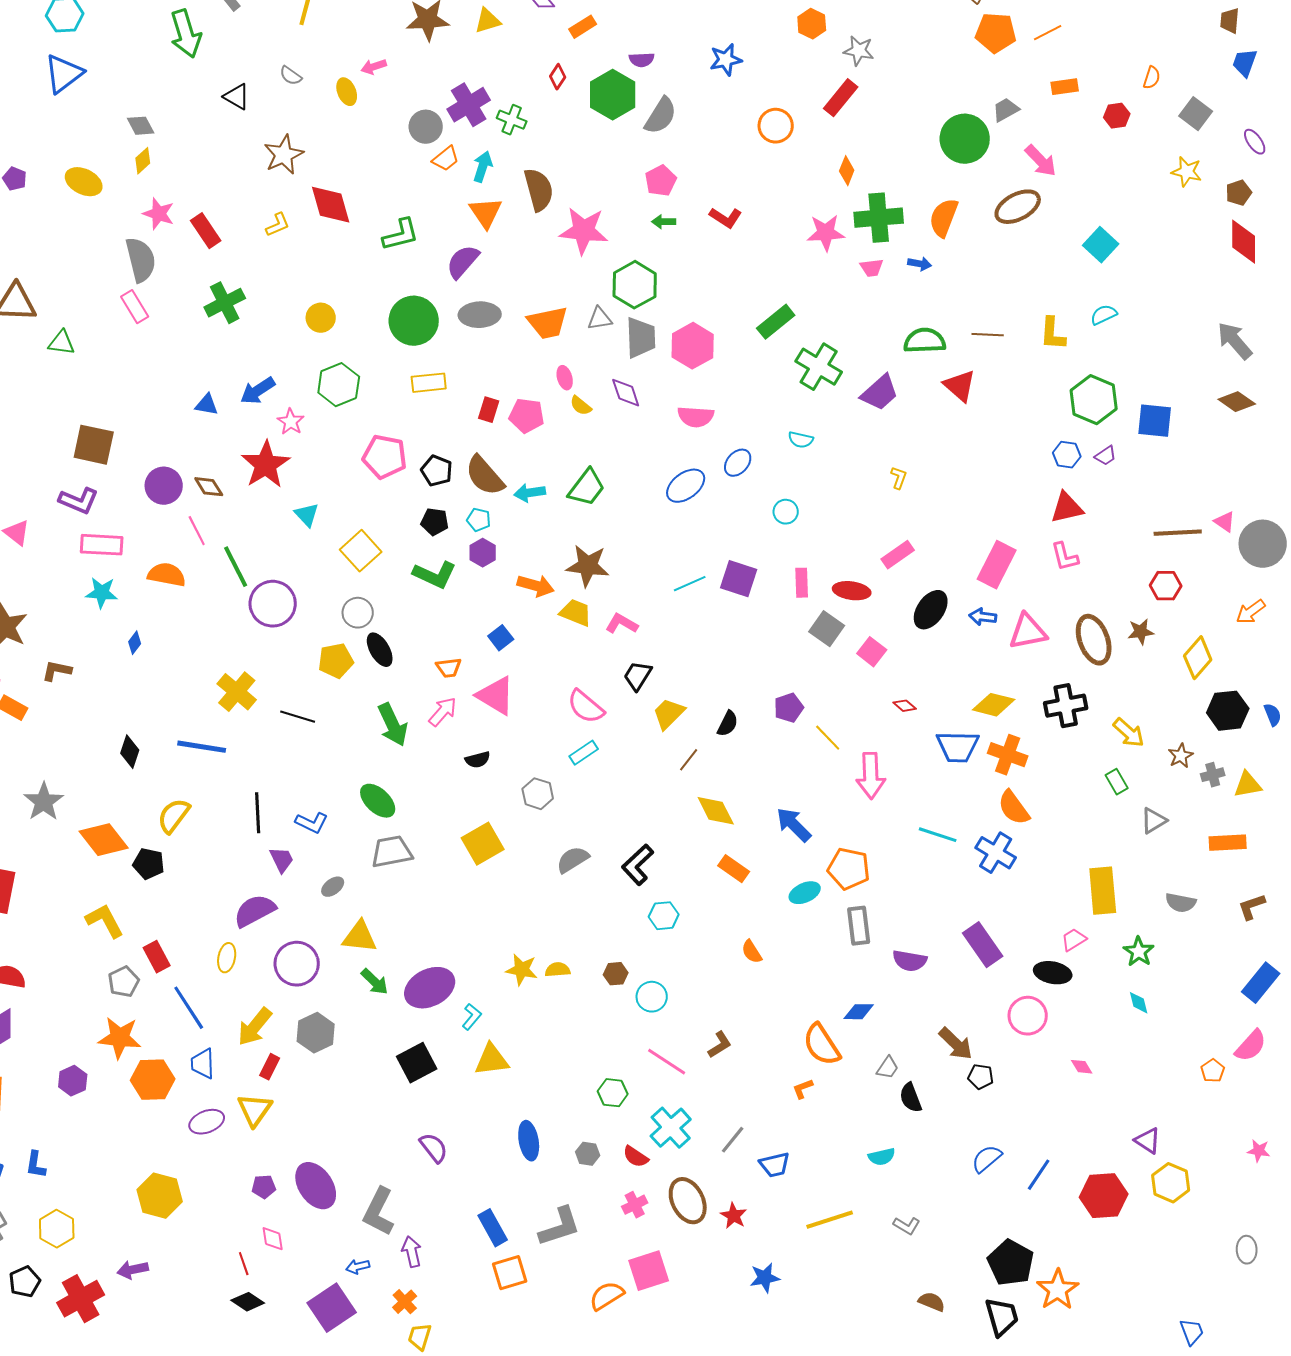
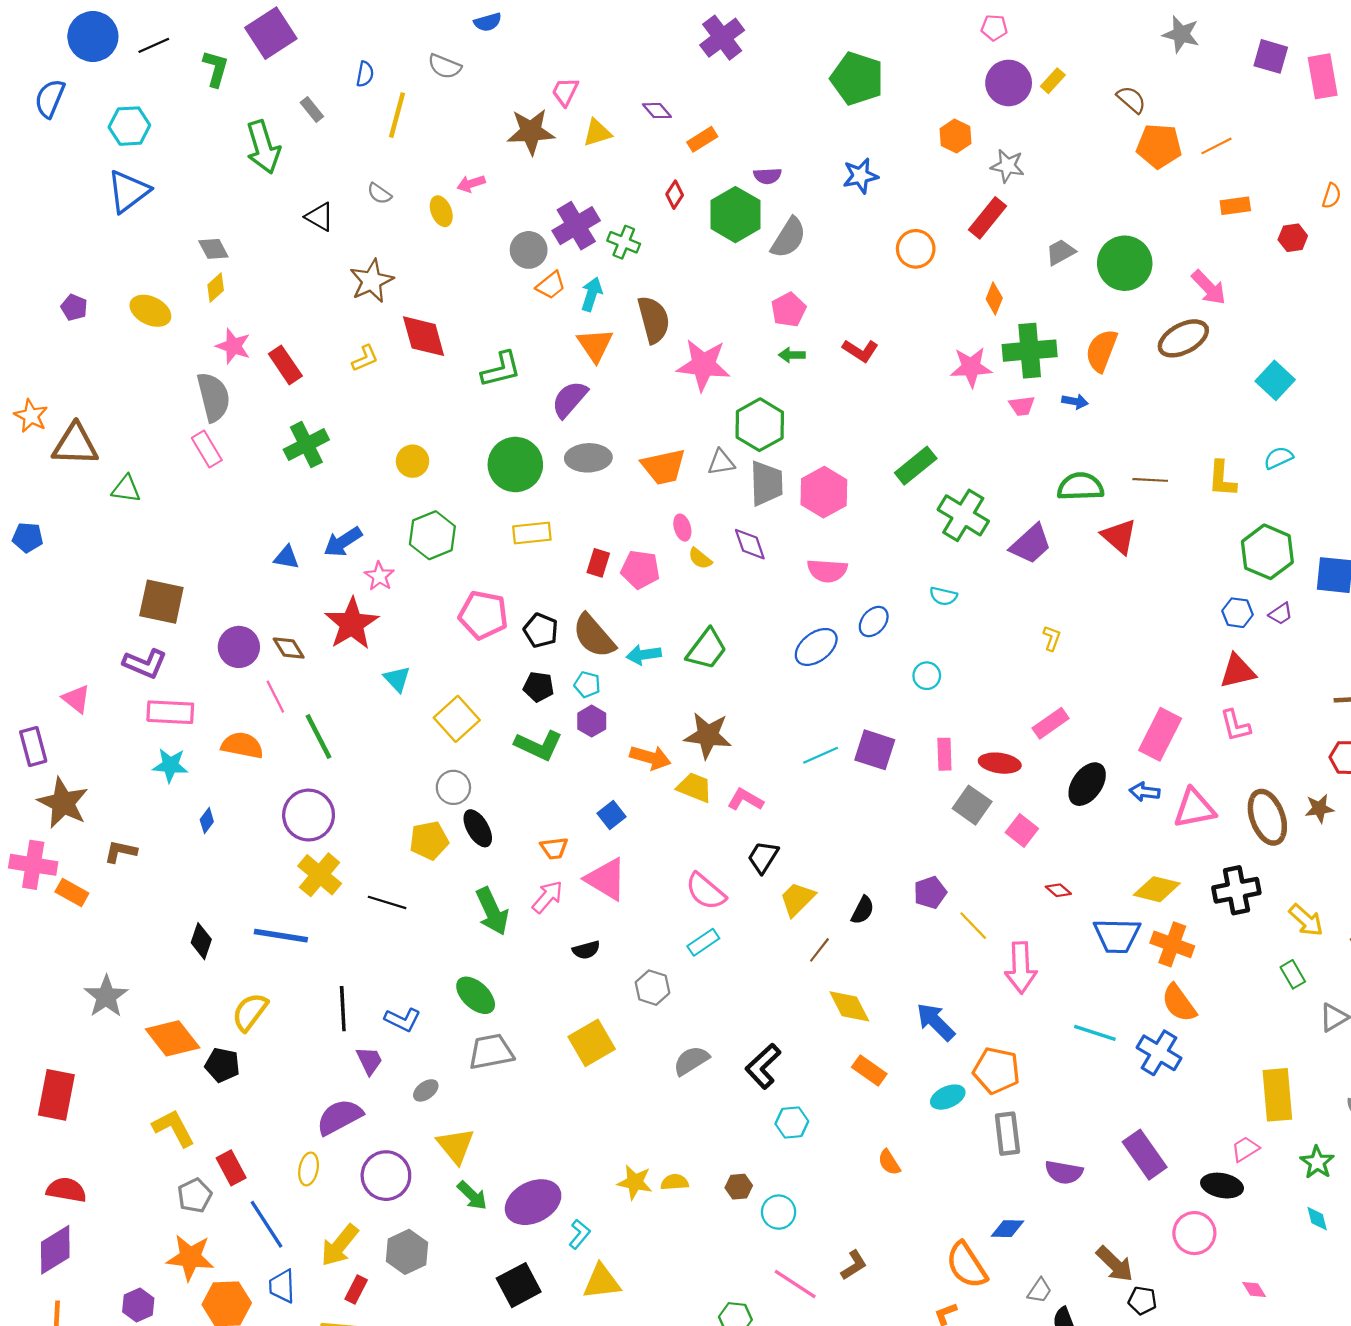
gray trapezoid: (1006, 110) -> (1061, 252), moved
purple circle: (273, 604) -> (309, 815), moved
yellow triangle: (360, 937) -> (456, 1146), turned 45

